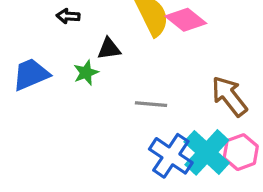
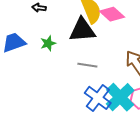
black triangle: (109, 49) -> (82, 30), moved, size x1.8

